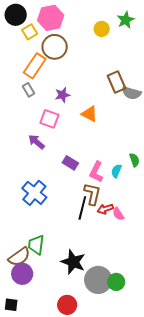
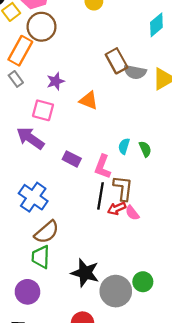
purple arrow: (36, 142) -> (30, 138), size x1.4
cyan semicircle: (116, 171) -> (124, 146), moved
brown L-shape: (92, 194) -> (123, 188), moved
black line: (82, 208) -> (100, 196), moved
brown semicircle: (19, 257) -> (47, 232), moved
green circle: (116, 282) -> (143, 282), moved

